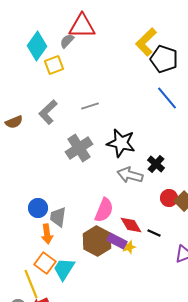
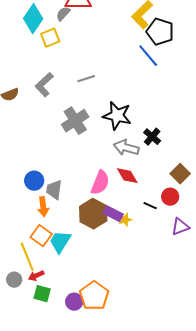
blue line: (167, 98) -> (148, 56), moved
red circle: (169, 198) -> (170, 197), moved
red diamond: (131, 225) -> (127, 176), moved

